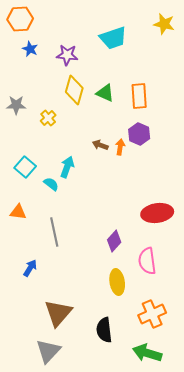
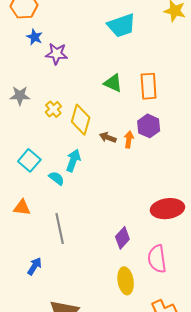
purple star: (67, 55) -> (57, 54), moved
yellow diamond: (74, 90) -> (81, 120), moved

